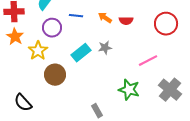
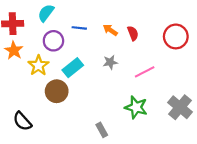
red semicircle: (126, 21) -> (133, 33), turned -112
cyan rectangle: (81, 53) -> (73, 68), moved
pink line: (148, 61) -> (145, 72), moved

